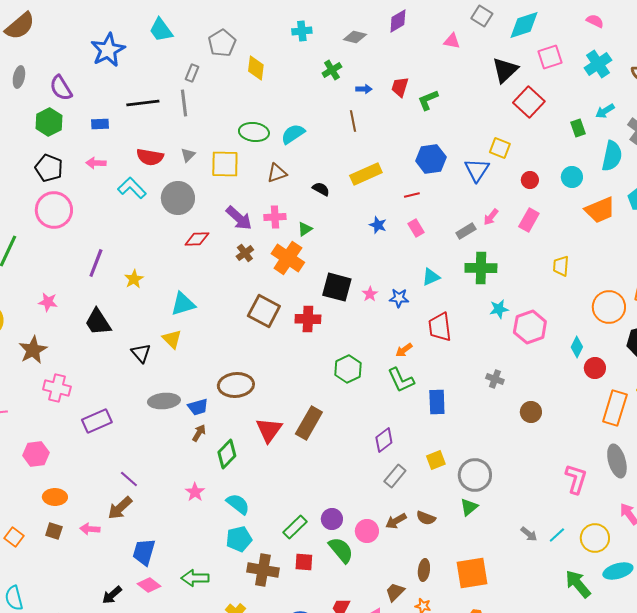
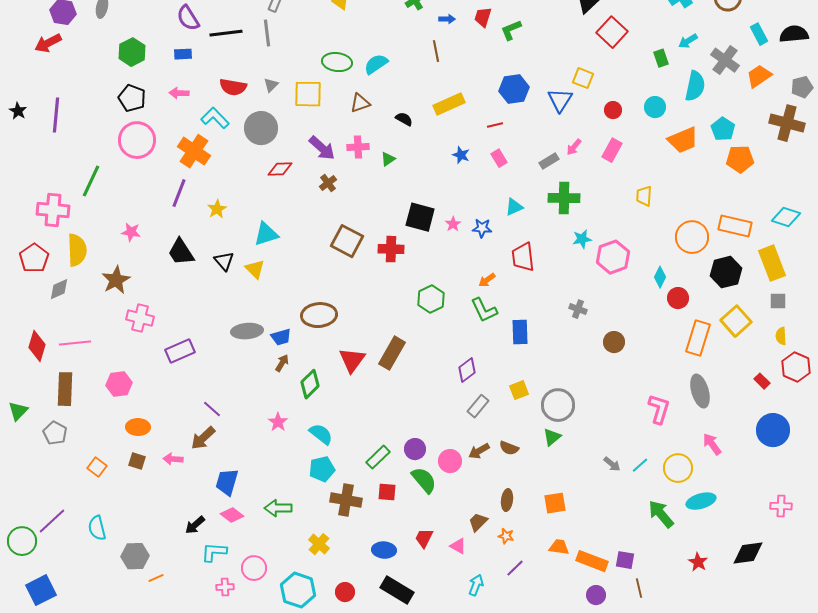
purple semicircle: (61, 88) -> (188, 18), moved
orange cross: (288, 258) -> (194, 151), moved
black triangle: (141, 353) -> (224, 261), moved
orange square: (472, 573) -> (555, 503), size x0.7

